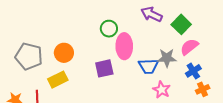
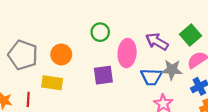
purple arrow: (152, 14) -> (157, 42), moved
green circle: (109, 29) -> (100, 32), moved
yellow rectangle: (58, 80) -> (52, 83), turned 30

